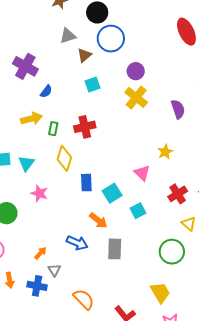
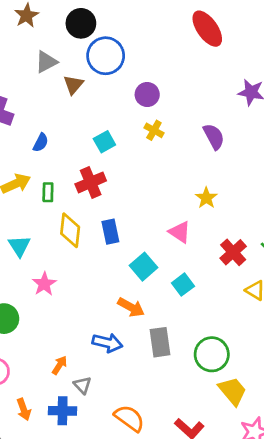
cyan square: (93, 84) -> (104, 142), moved
blue semicircle: (46, 91) -> (41, 143), moved
yellow cross: (136, 97) -> (154, 130), size x0.6
blue rectangle: (86, 183) -> (110, 232), moved
pink star: (39, 193) -> (44, 284), turned 30
green circle: (172, 252) -> (212, 354), moved

